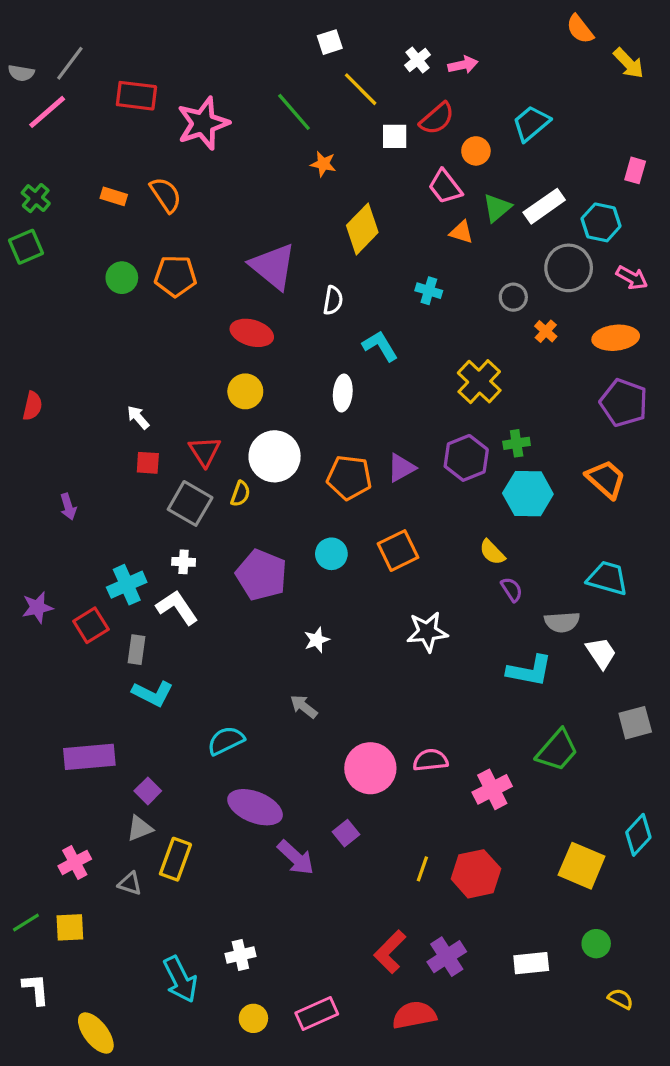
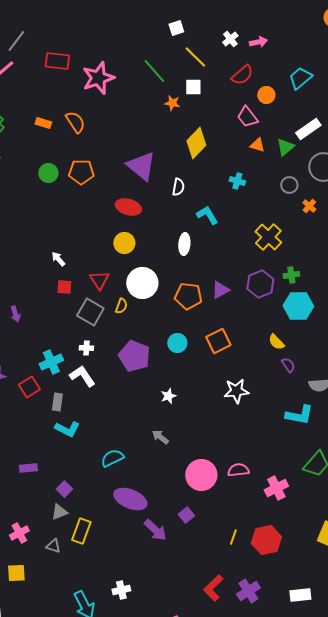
white square: (395, 136) -> (193, 87), moved
green triangle: (497, 208) -> (285, 147), moved
purple rectangle: (89, 757) -> (28, 468), size x0.6

